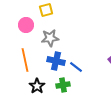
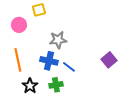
gray star: (50, 38) -> (58, 40), moved

